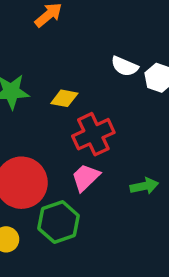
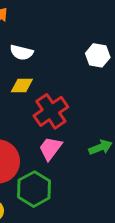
white semicircle: (125, 66) -> (22, 52), moved

